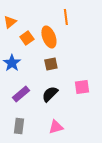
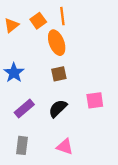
orange line: (66, 17) -> (62, 16), moved
orange square: (27, 38) -> (38, 21), moved
pink triangle: (56, 127) -> (65, 147), turned 35

